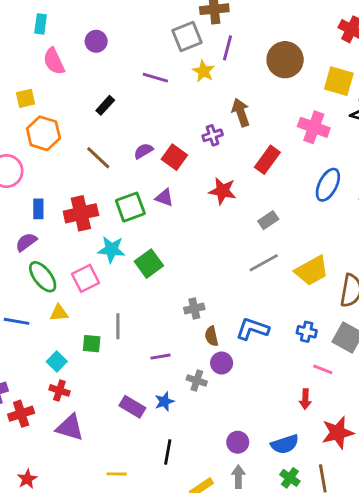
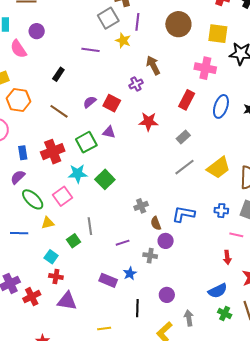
purple circle: (96, 41) -> (37, 31), moved
red rectangle: (267, 160) -> (187, 100), moved
green square: (92, 344) -> (73, 241), turned -32
purple circle: (238, 442) -> (167, 295), moved

